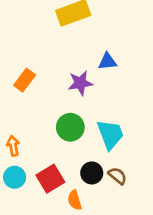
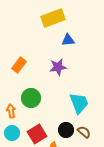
blue triangle: (107, 62) -> (68, 40), moved
green circle: (70, 127) -> (31, 98), moved

